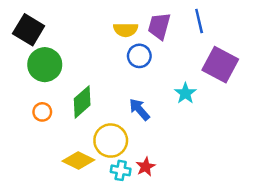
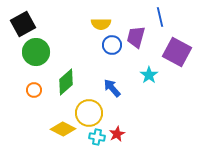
purple trapezoid: (159, 26) -> (136, 37), moved
black square: (29, 30) -> (23, 24), turned 30

